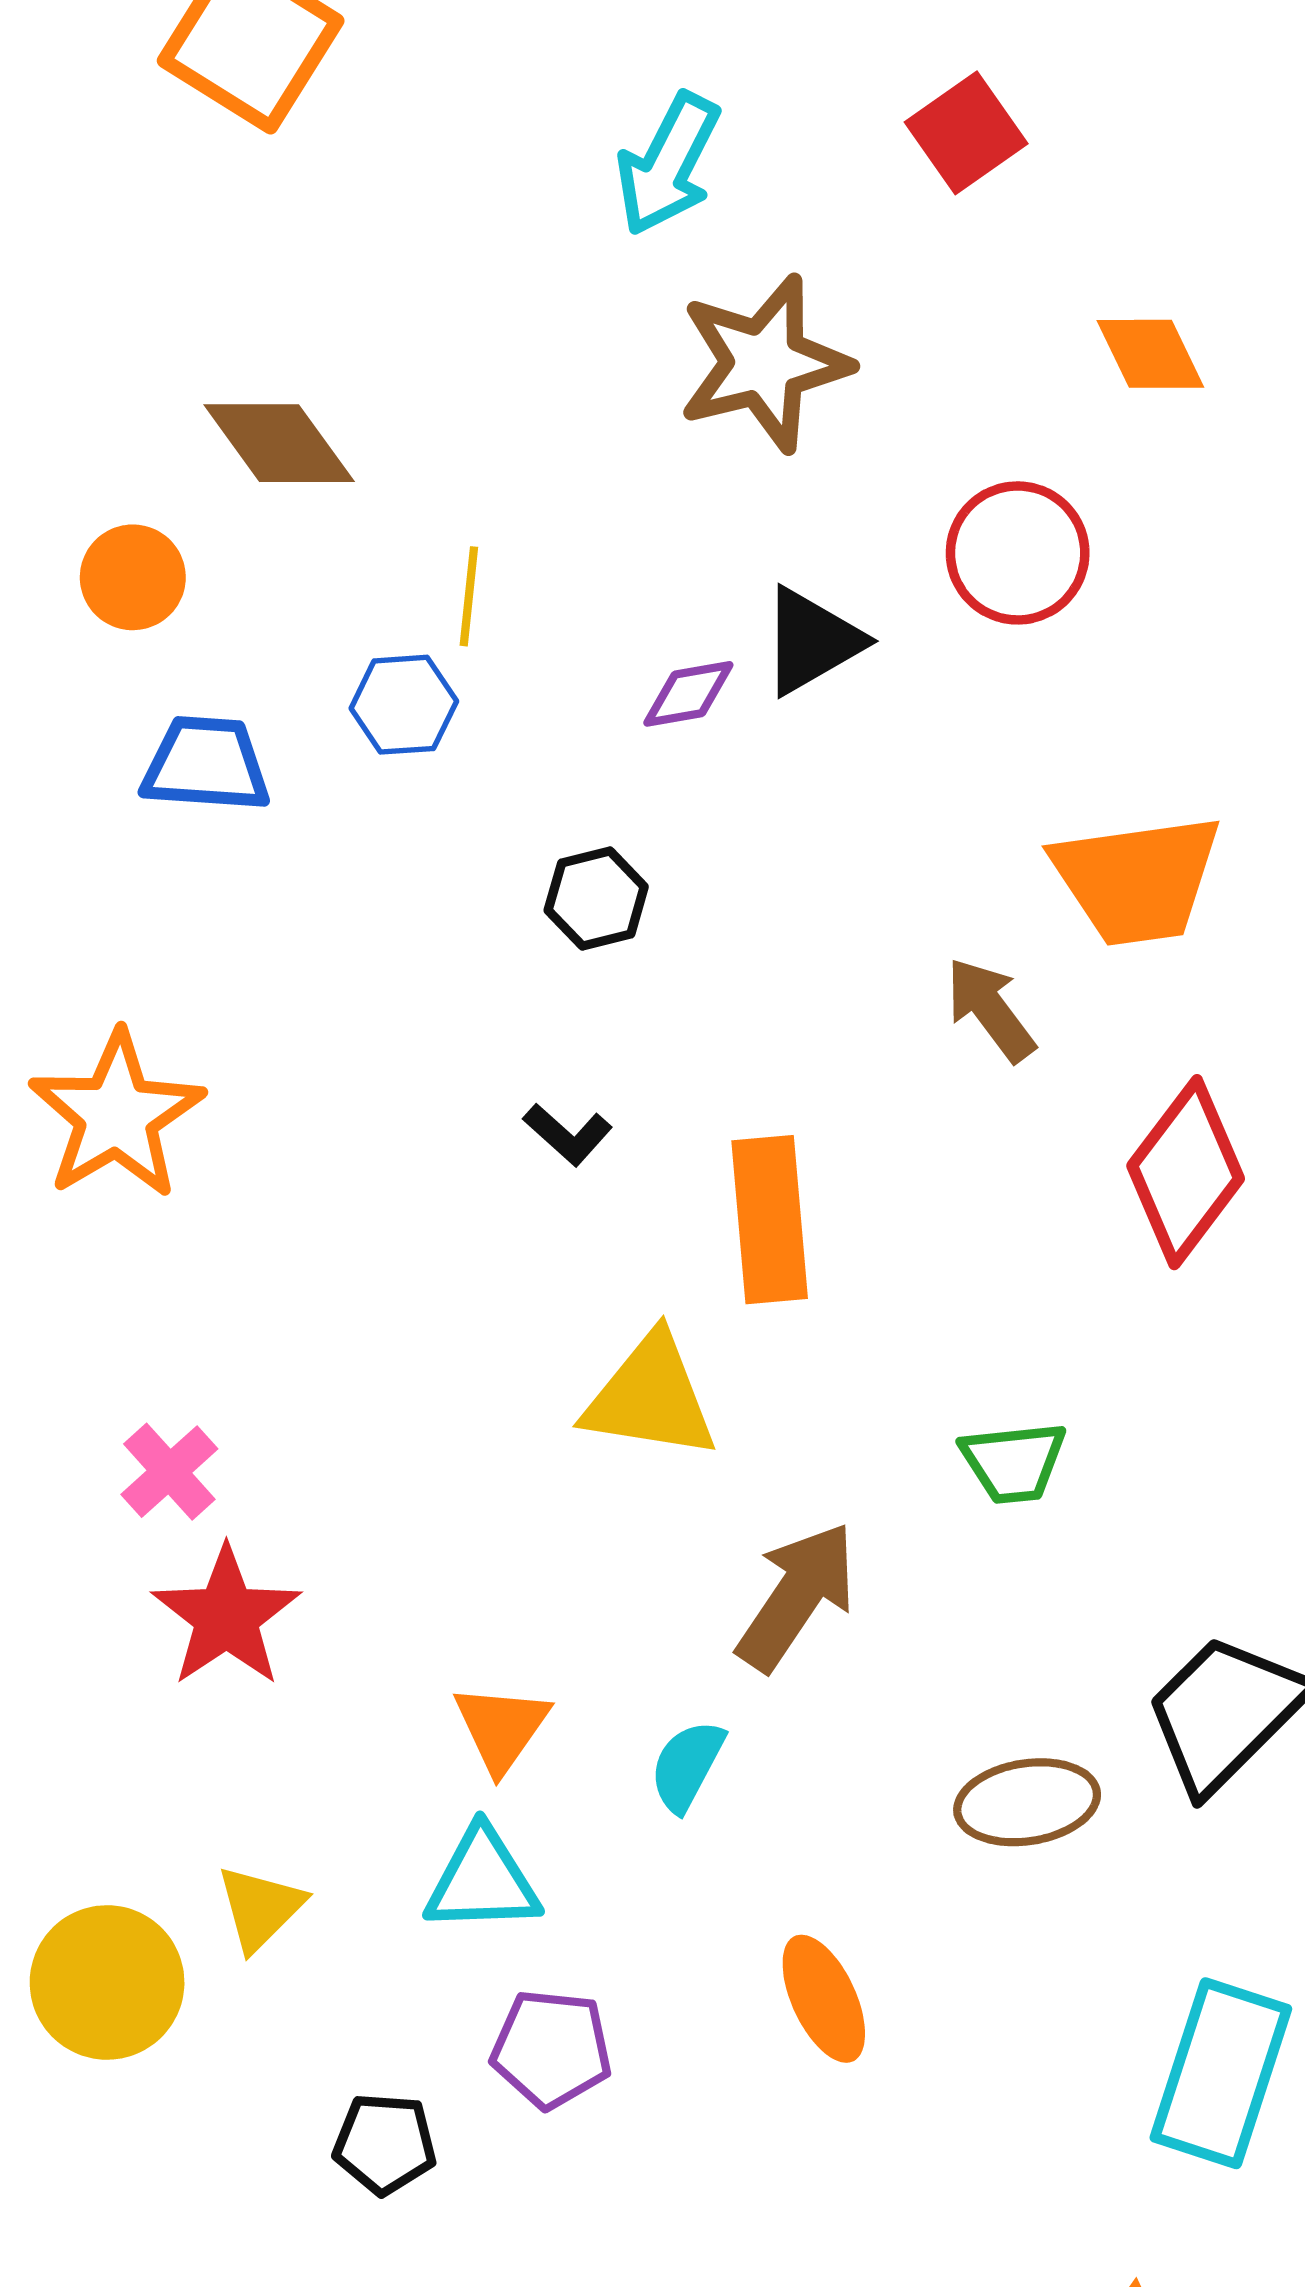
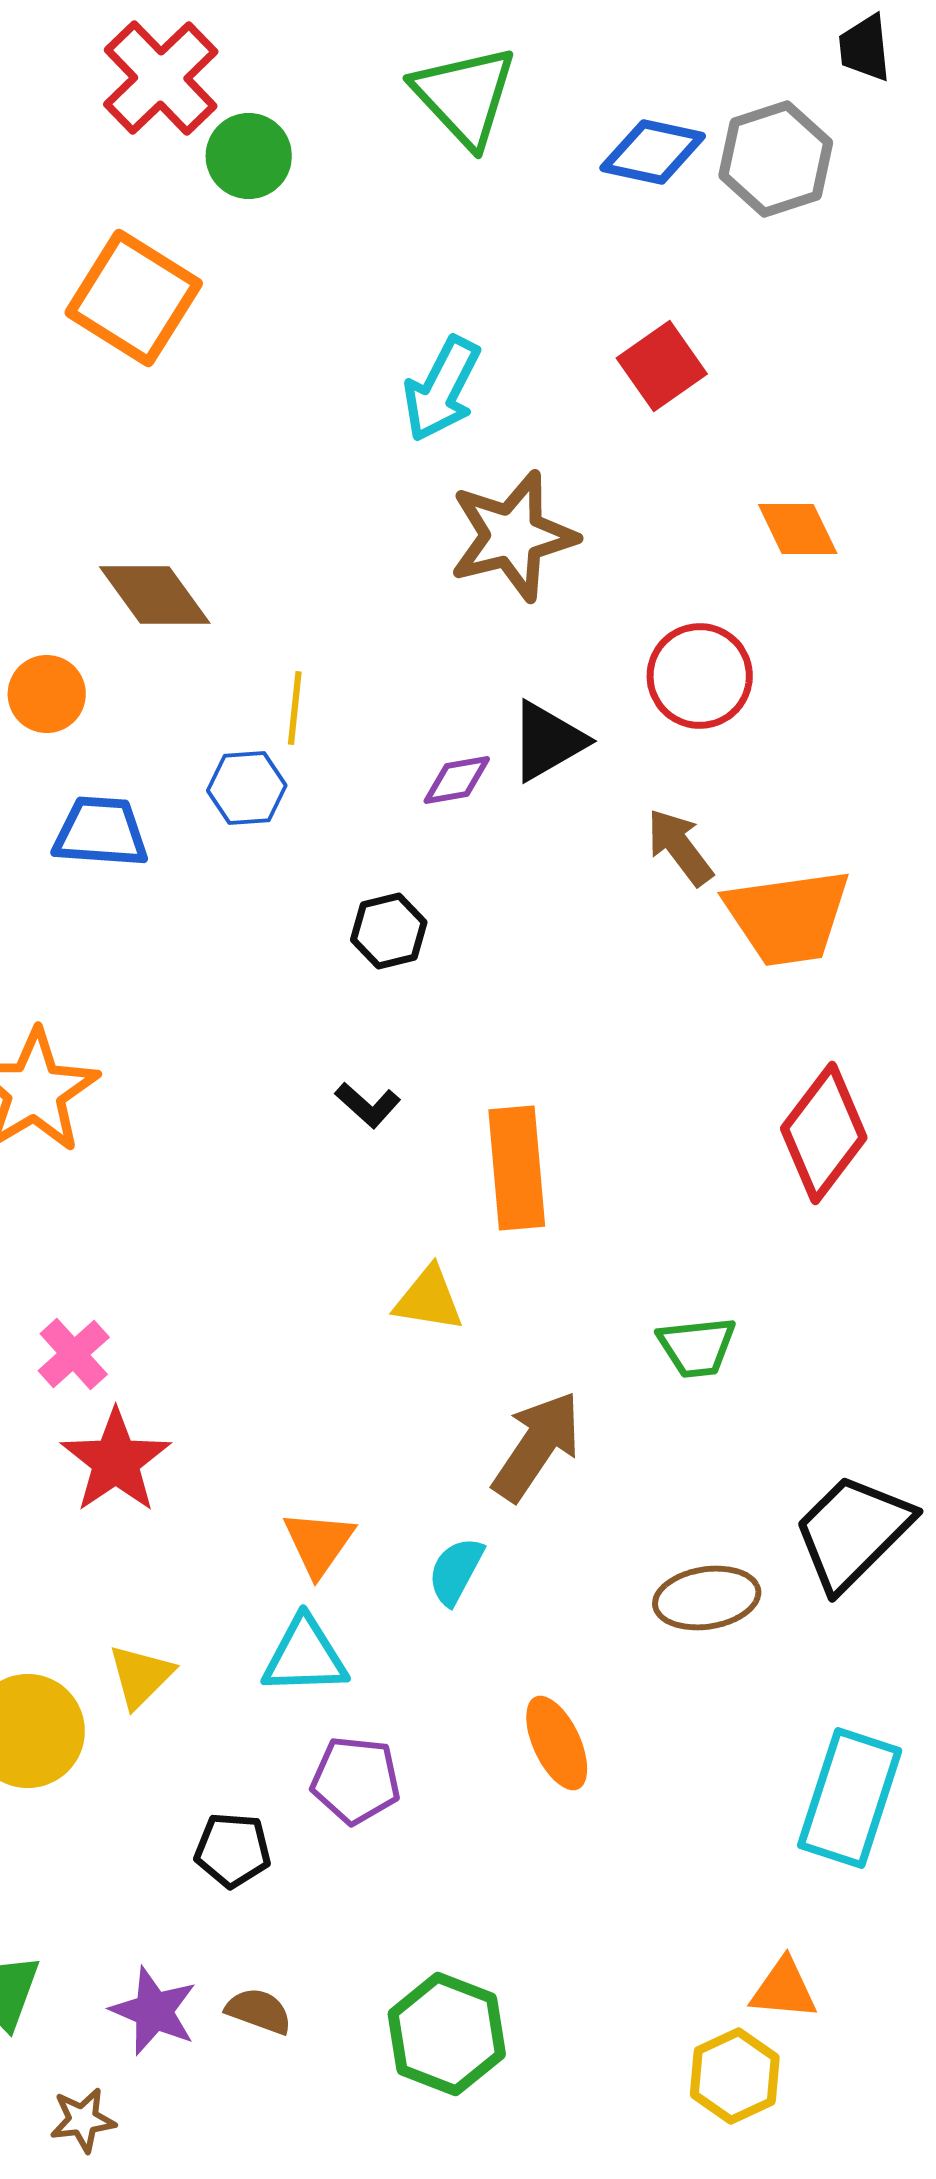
brown arrow: (991, 1010) -> (680, 847), moved
yellow triangle: (650, 1397) -> (429, 1299), size x0.7

